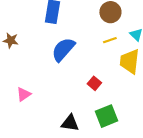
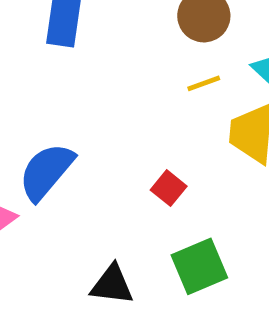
blue semicircle: (63, 49) -> (46, 172), moved

